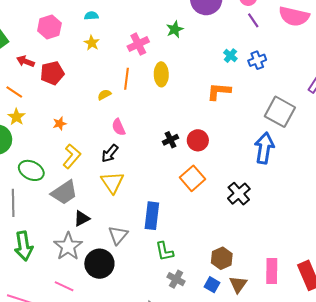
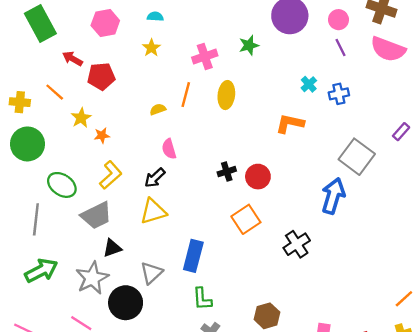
yellow star: (16, 117) -> (81, 118), moved
yellow triangle: (112, 182) -> (153, 211), turned 40
green arrow: (24, 246) -> (41, 271), turned -116

